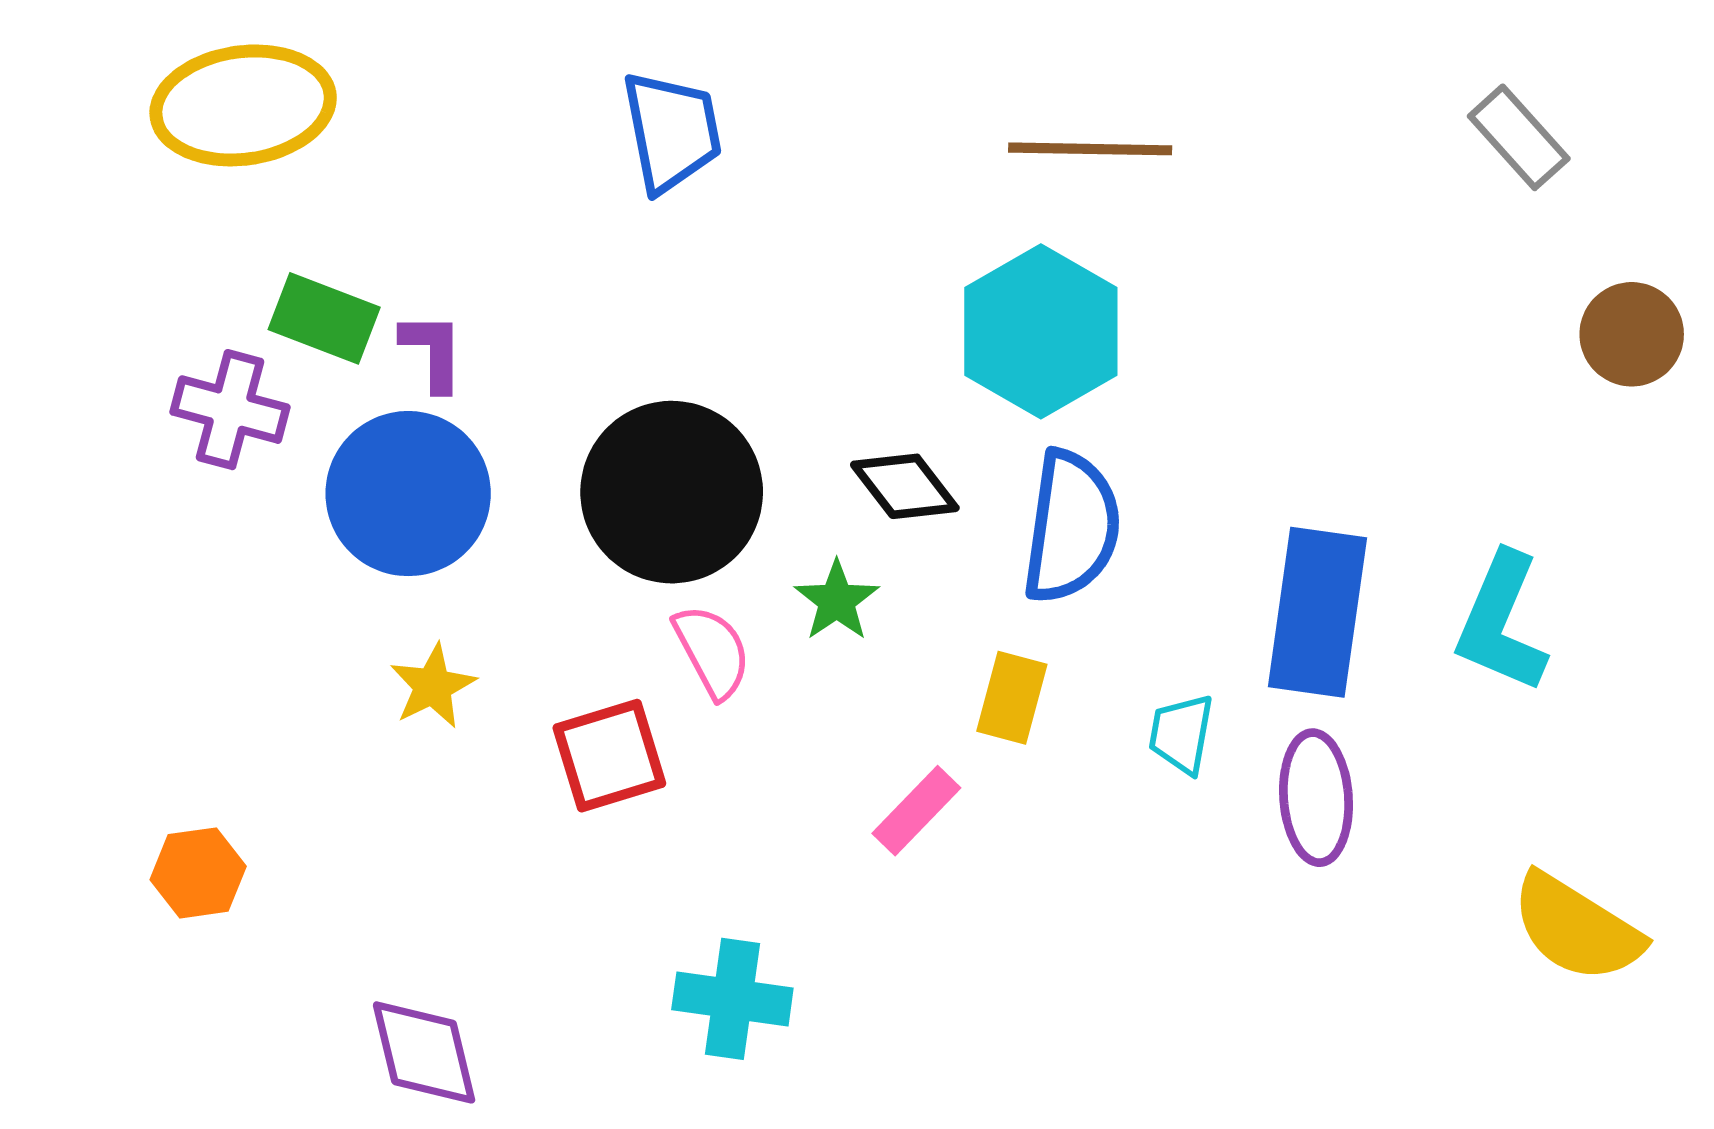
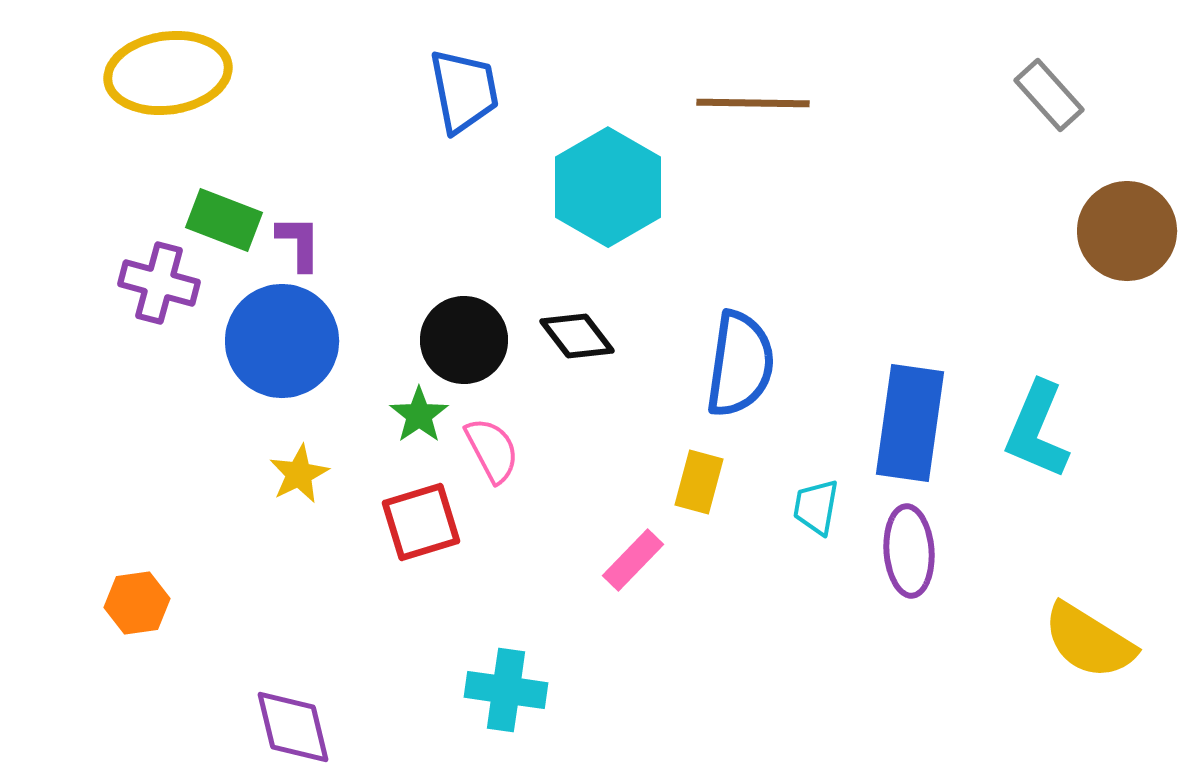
cyan hexagon: (1041, 331) -> (608, 187), moved
brown circle: (1632, 334) -> (1127, 231), size x1.4
black diamond: (905, 486) -> (577, 336), moved
black circle: (672, 492) -> (464, 340), size x0.7
green star: (837, 601) -> (419, 415), moved

